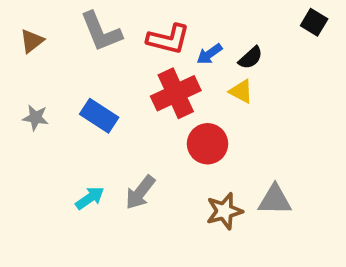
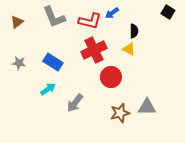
blue arrow: (209, 54) -> (112, 13), moved
black semicircle: (251, 58) -> (134, 31), turned -48
cyan arrow: (90, 198) -> (48, 89), moved

